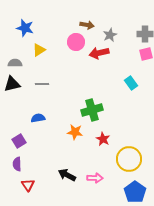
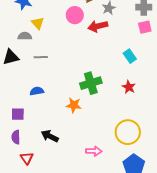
yellow triangle: (39, 50) -> (38, 23), turned -40
gray semicircle: (15, 63) -> (25, 36), moved
red star: (103, 139) -> (129, 87), moved
purple square: (19, 141) -> (18, 114), turned 32
black arrow: (67, 175) -> (50, 136), moved

